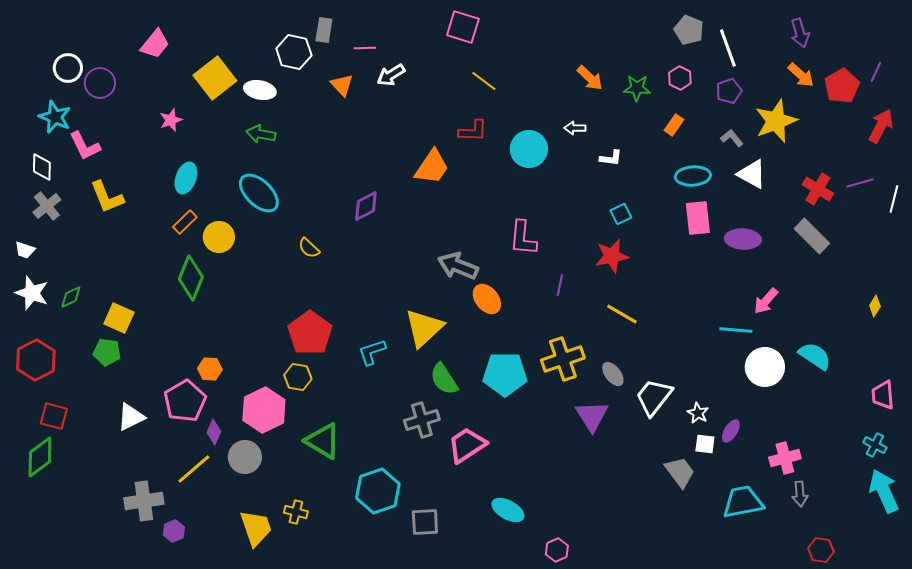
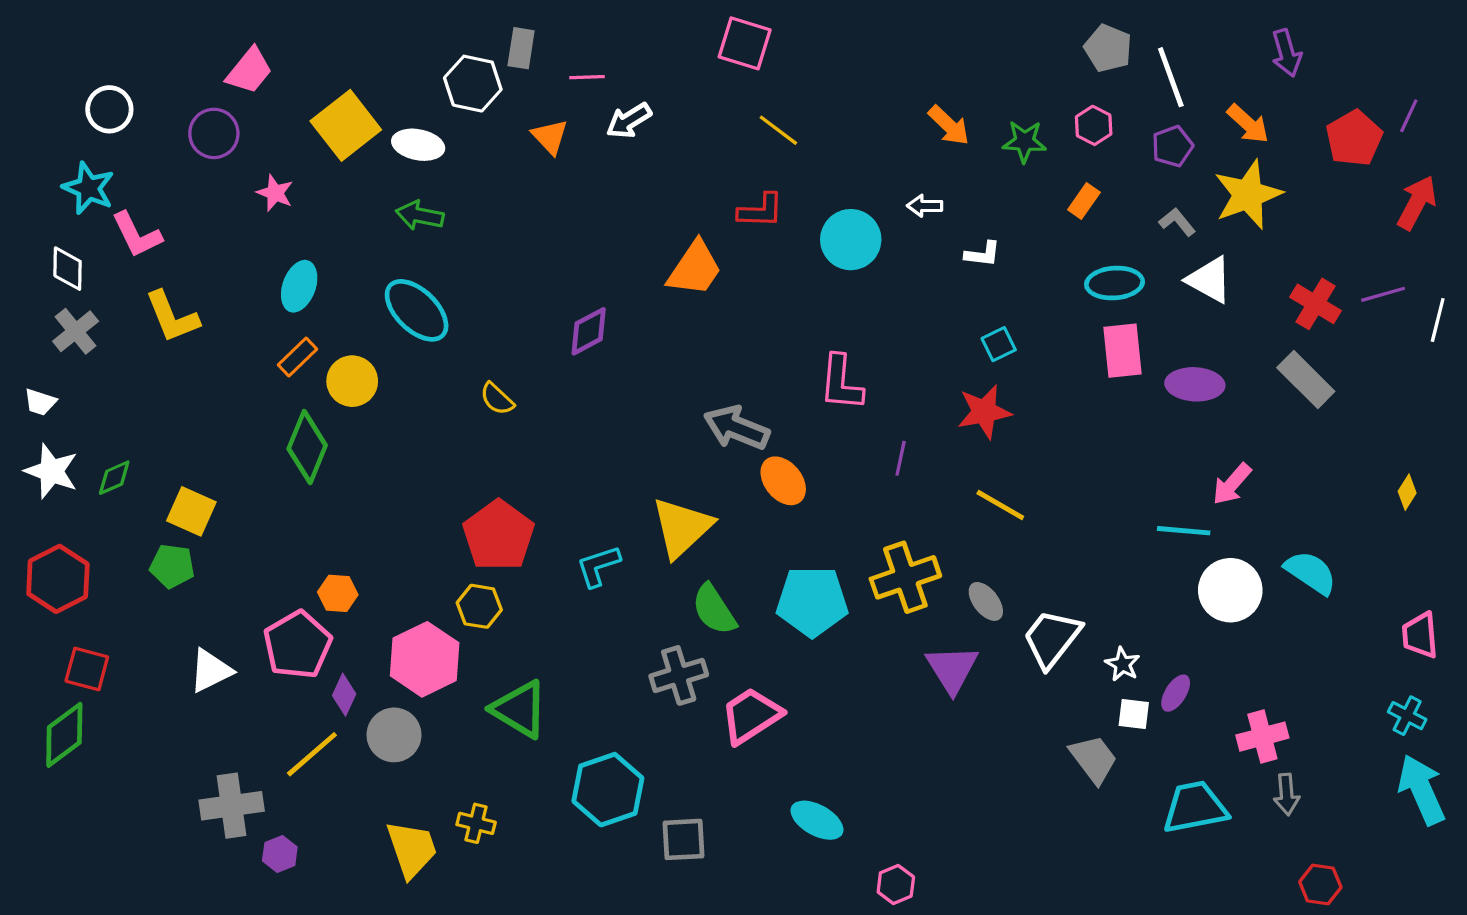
orange arrow: (801, 75) -> (1248, 124), moved
purple circle: (100, 83) -> (214, 133), moved
pink star: (171, 120) -> (275, 193), turned -30

